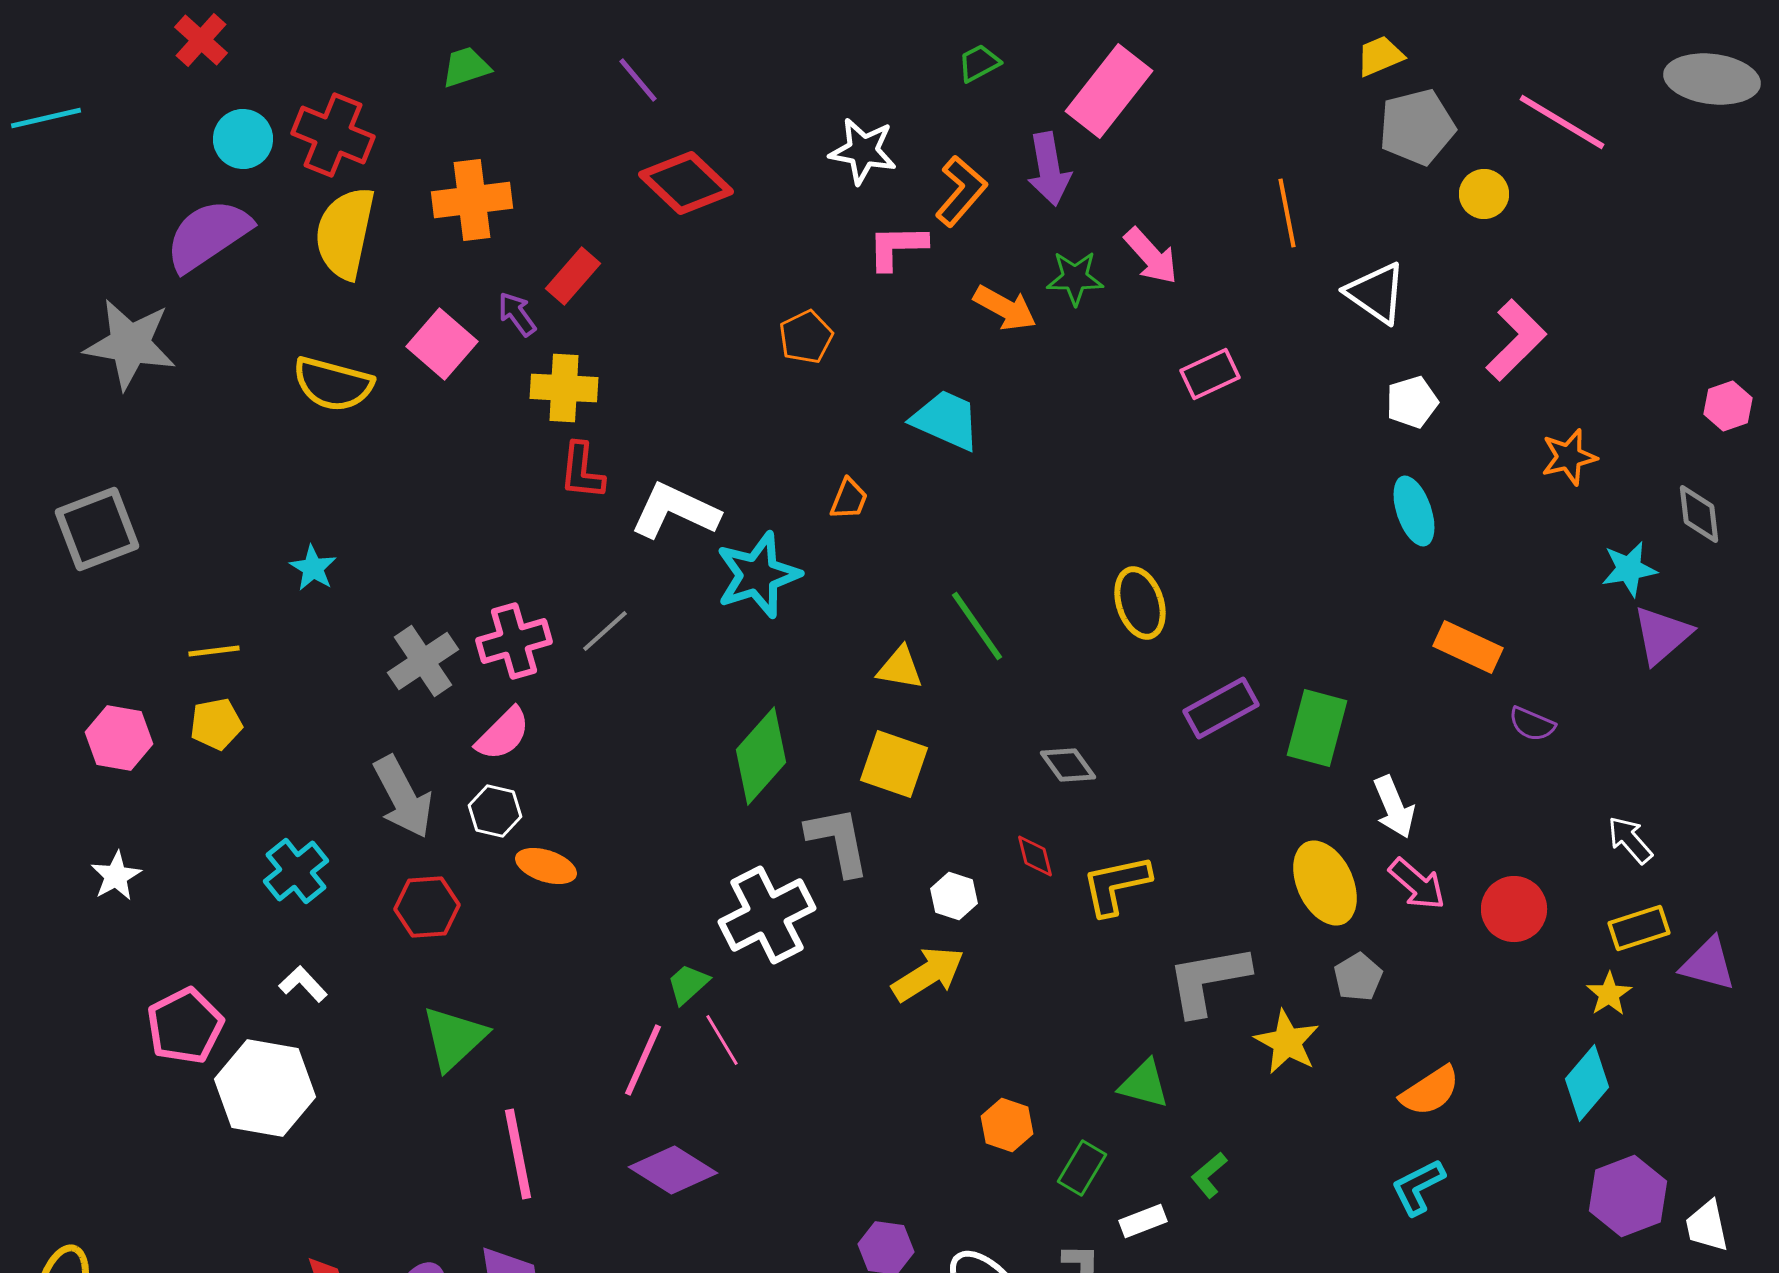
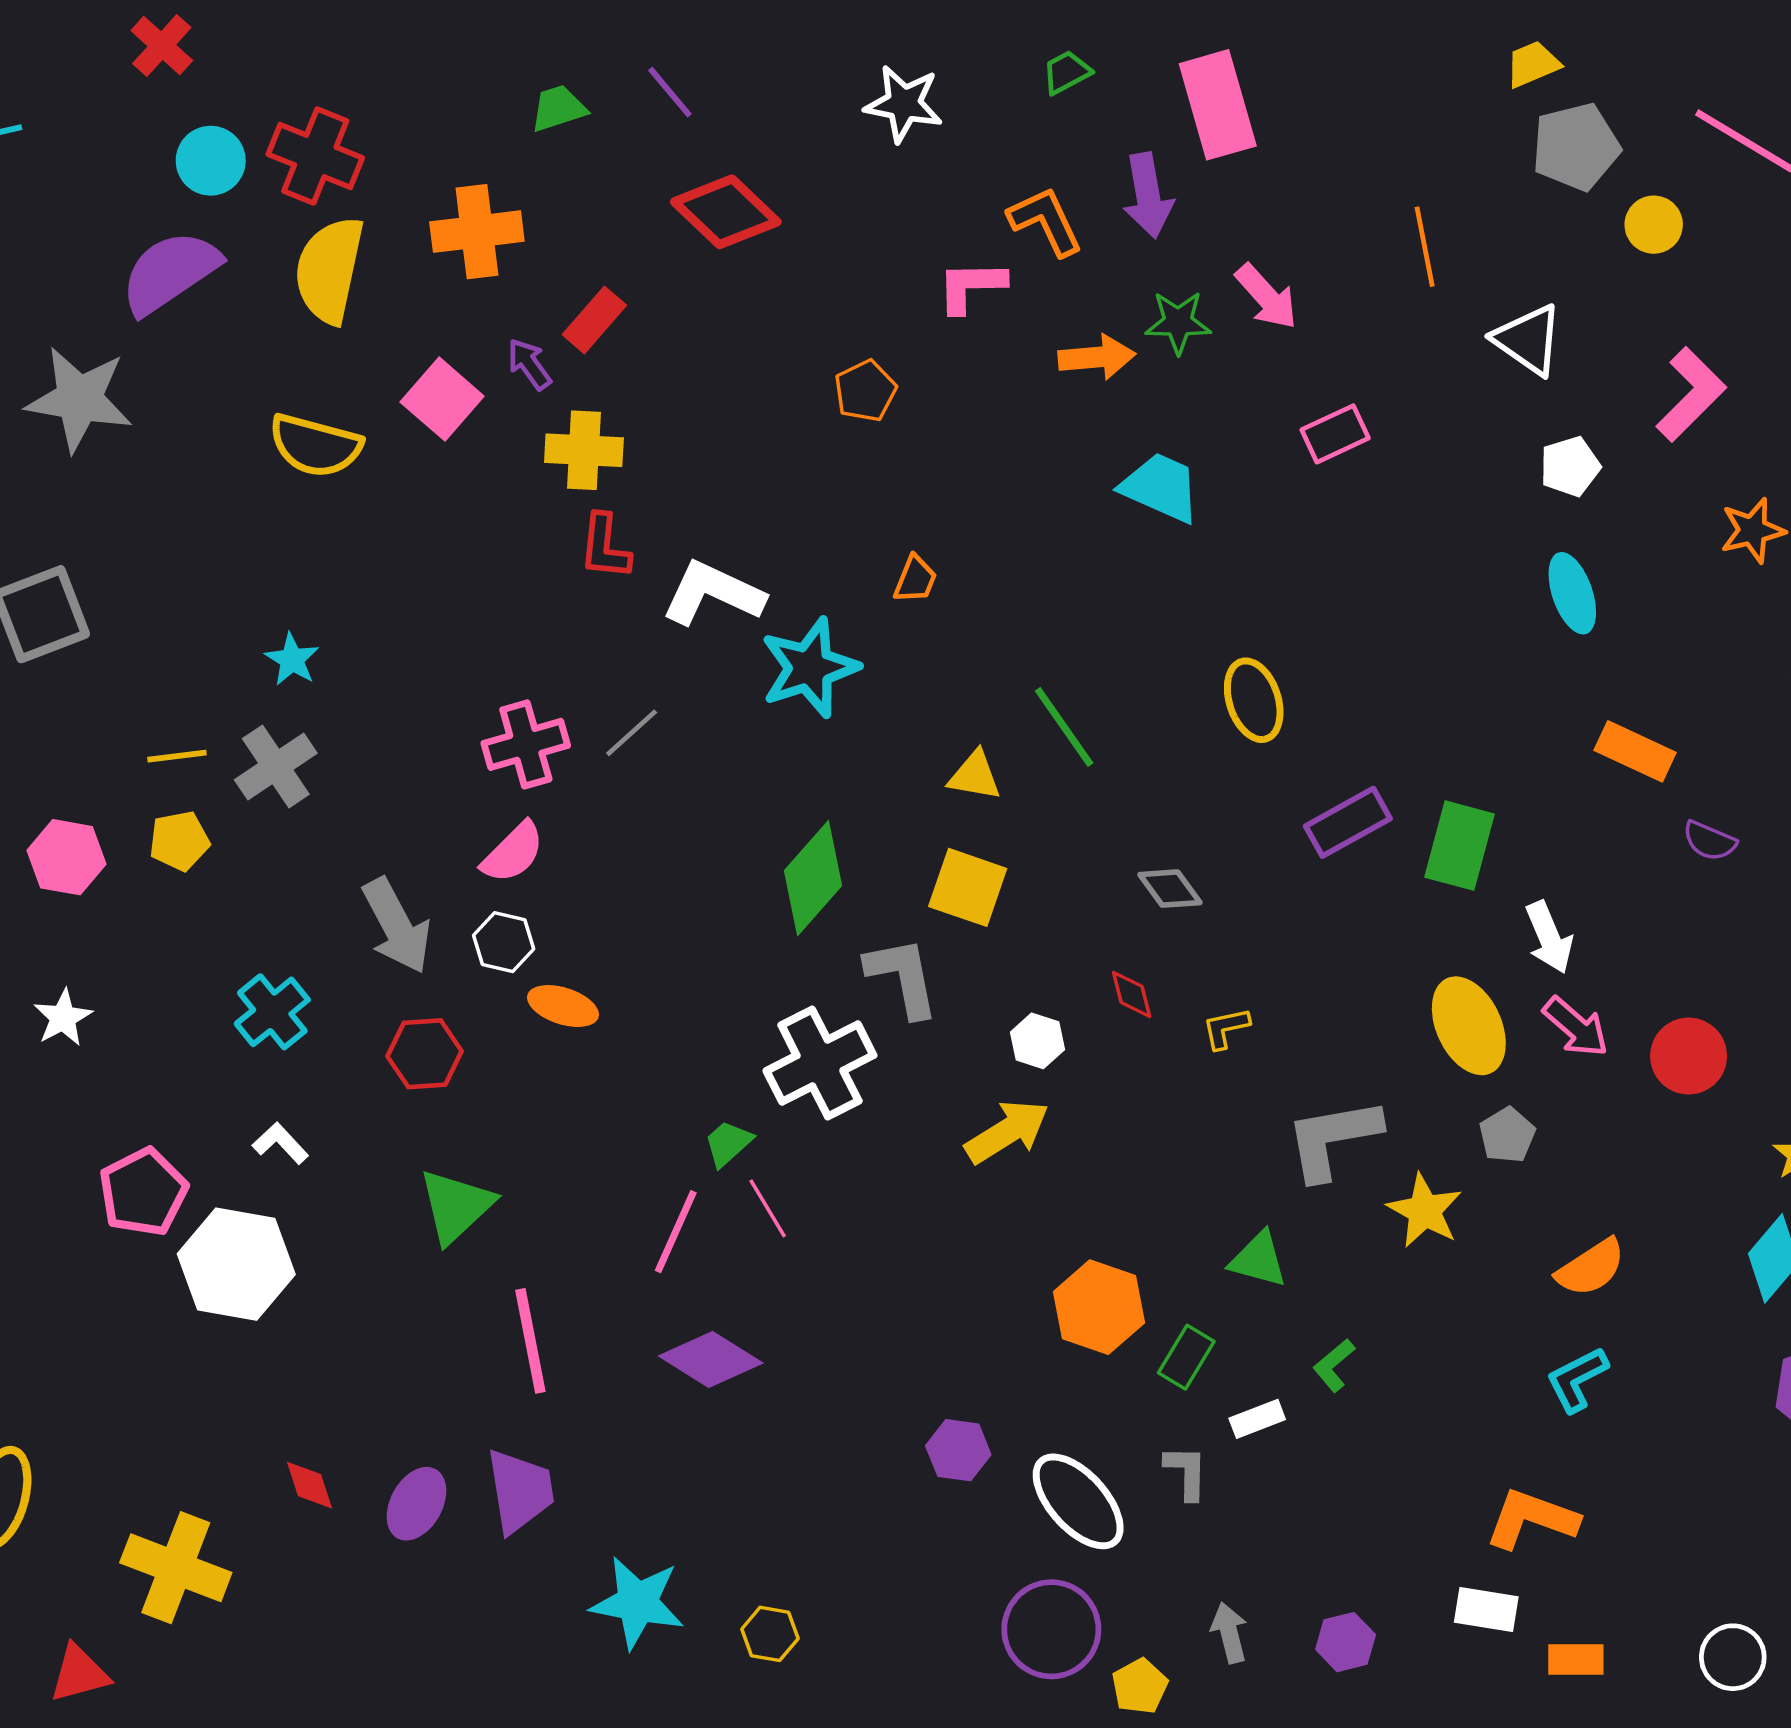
green trapezoid: (466, 67) -> (558, 108), moved
pink rectangle: (1109, 91) -> (1218, 105), turned -54
white star: (863, 151) -> (904, 104), moved
orange L-shape: (961, 191) -> (1046, 221), turned -66
orange arrow: (1005, 308) -> (1097, 357), turned -34
cyan trapezoid: (946, 420) -> (1161, 487), moved
gray cross: (423, 661) -> (276, 766), moved
yellow L-shape: (1116, 885) -> (1226, 1028), size x0.6
orange hexagon: (1007, 1125) -> (1099, 1307), size x1.5

